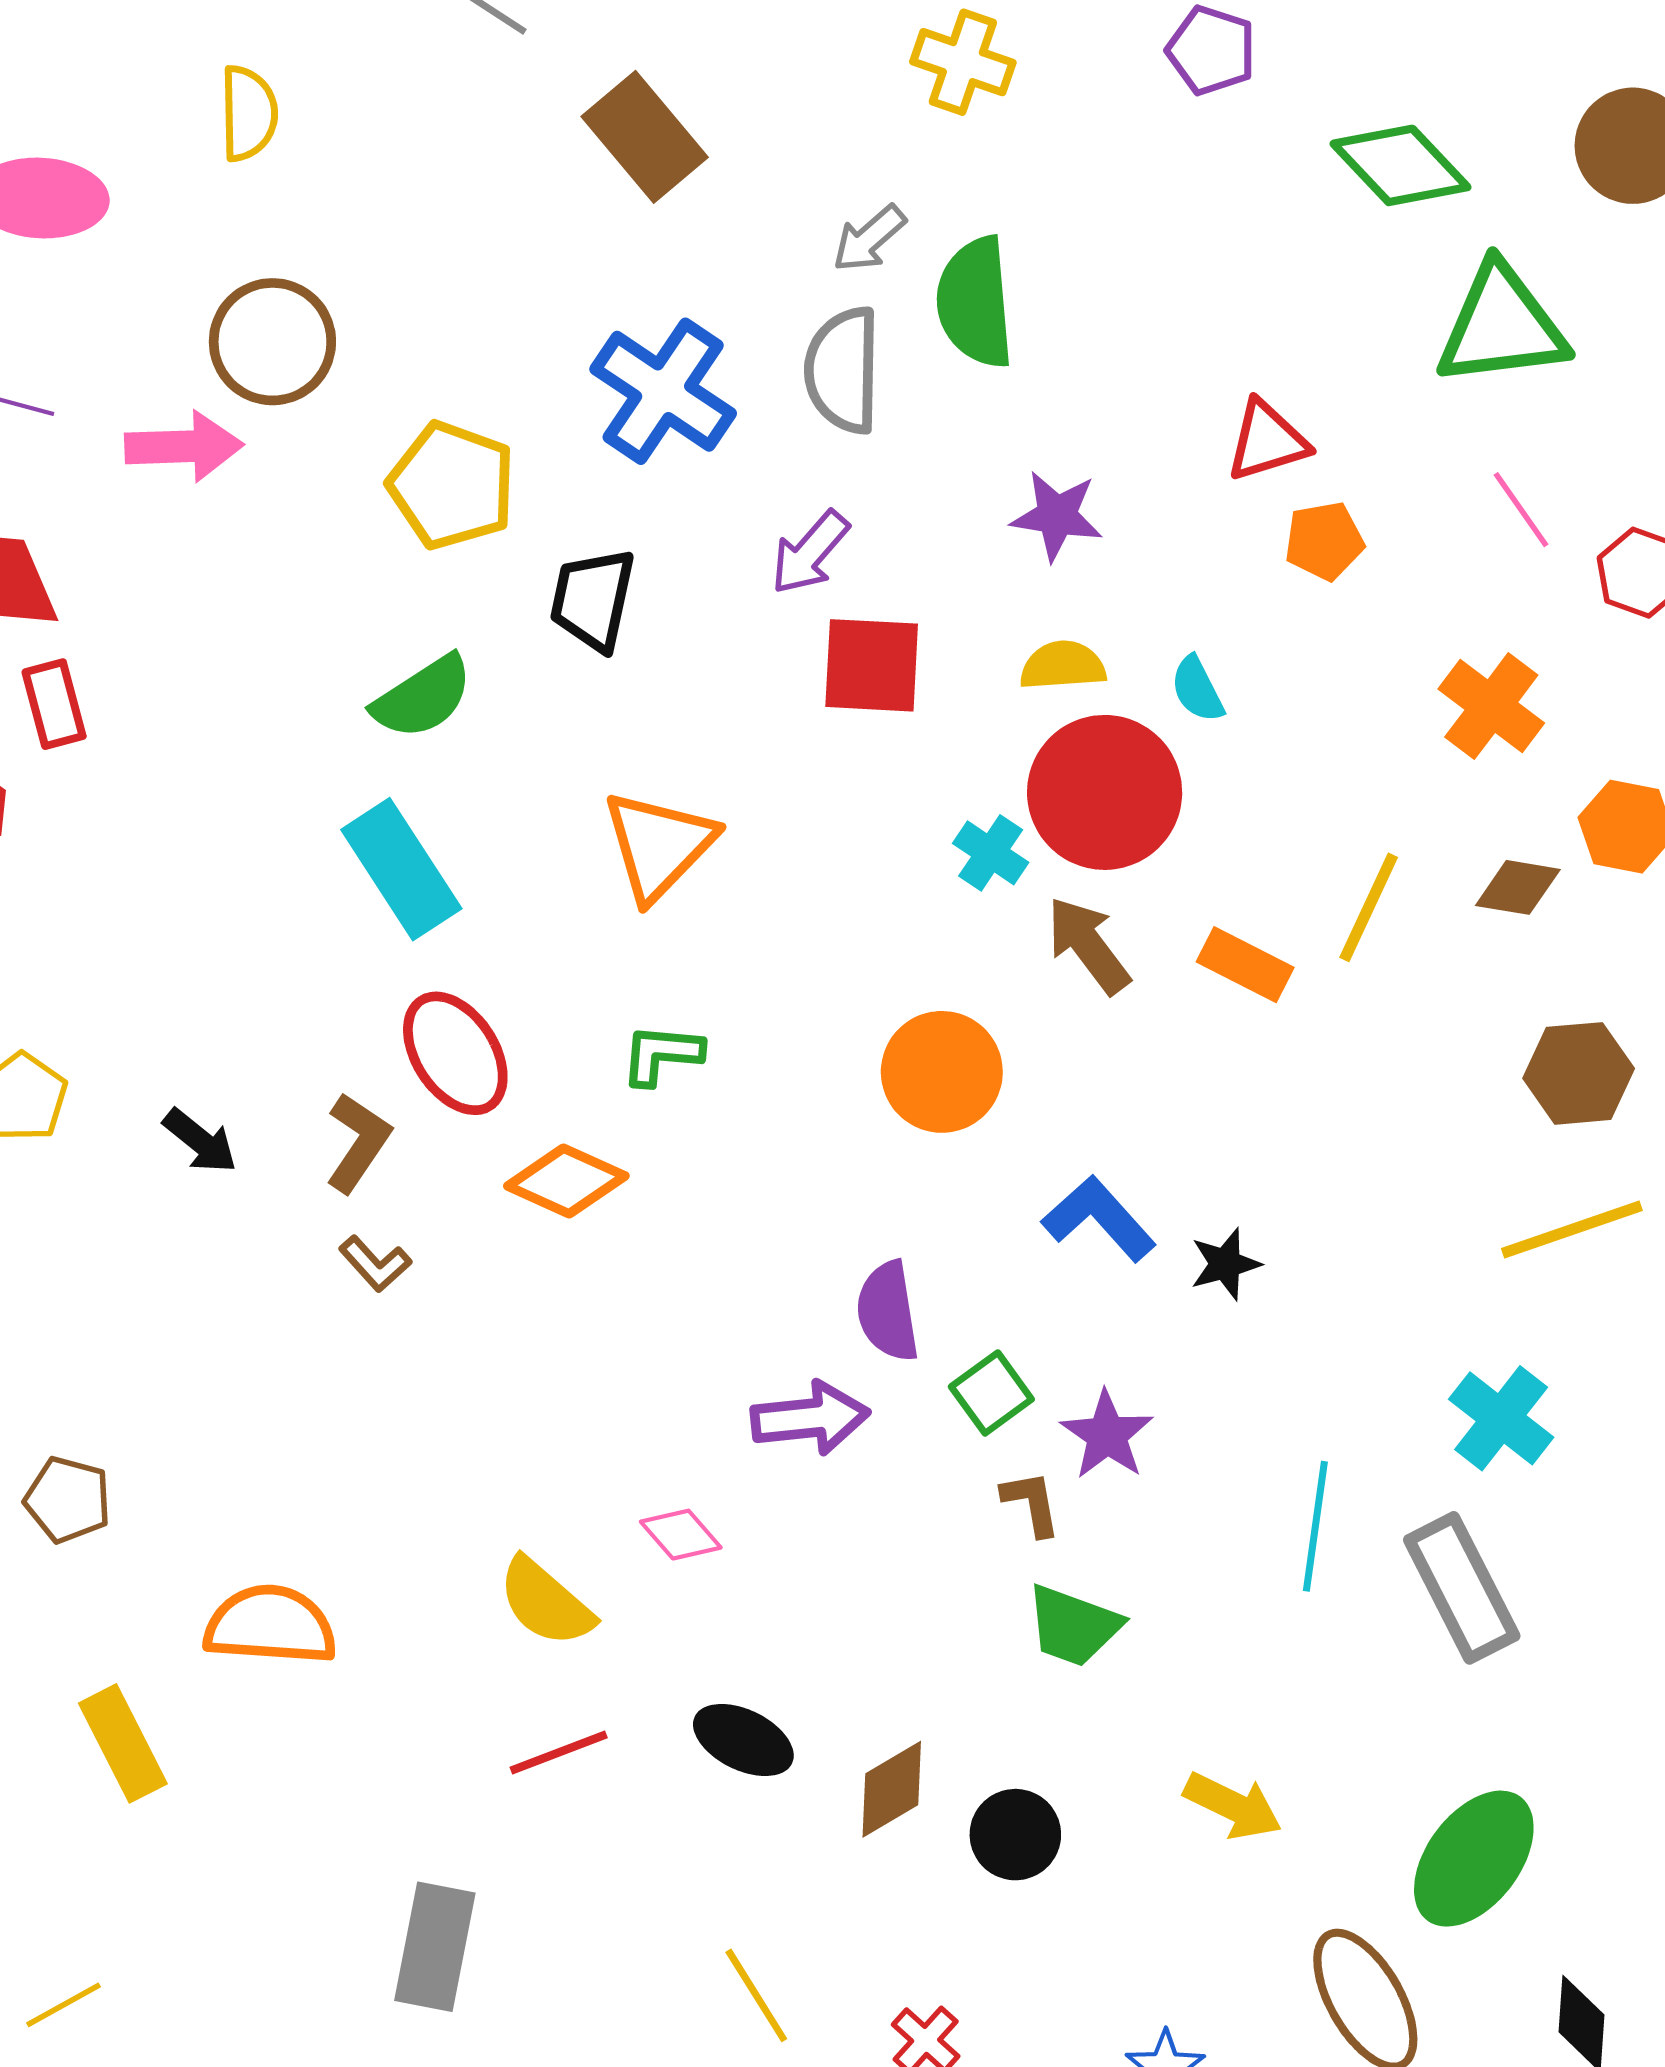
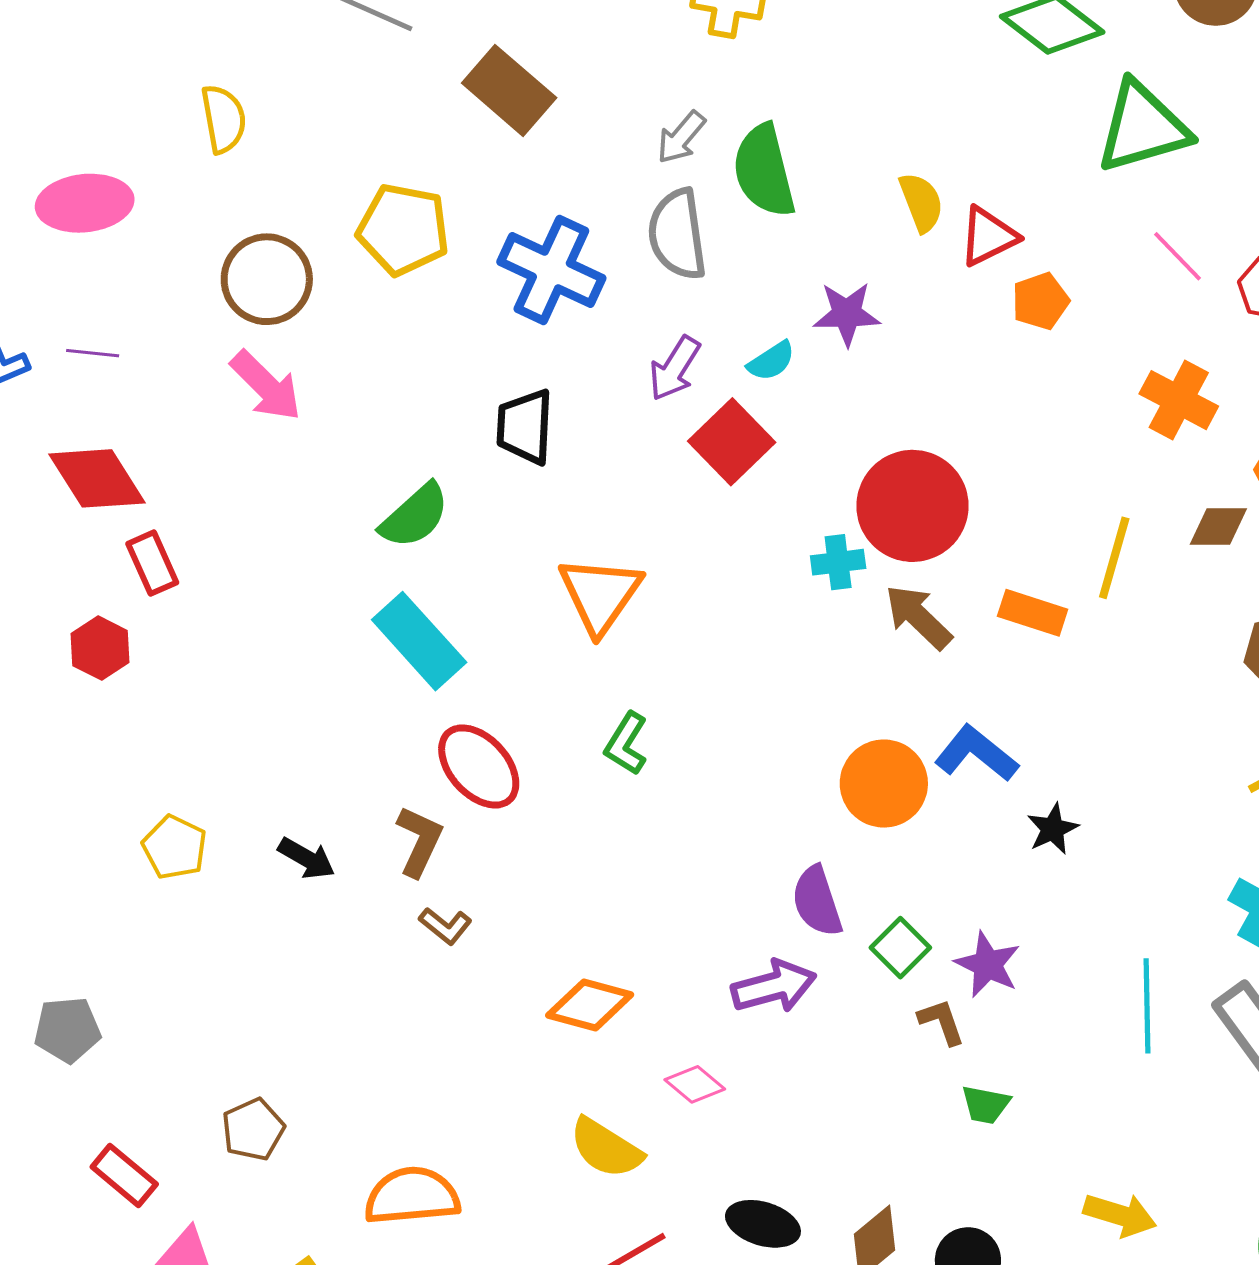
pink arrow: (184, 446) -> (266, 386), moved, turned 56
yellow pentagon: (452, 485) -> (403, 229), moved
red square: (872, 665) -> (732, 442), turned -38
yellow semicircle: (1063, 666) -> (921, 202), moved, turned 82
cyan semicircle: (1197, 689) -> (771, 361), moved, turned -87
cyan cross: (991, 853) -> (838, 562), turned -32
green L-shape: (662, 1054) -> (626, 744), turned -54
orange circle: (942, 1072) -> (884, 784), moved
orange diamond: (566, 1181) -> (590, 1005), moved
blue L-shape: (1099, 1219) -> (976, 754), moved
brown pentagon: (68, 1500) -> (253, 1130), turned -30
green trapezoid: (1073, 1626) -> (986, 1105), size x0.7

